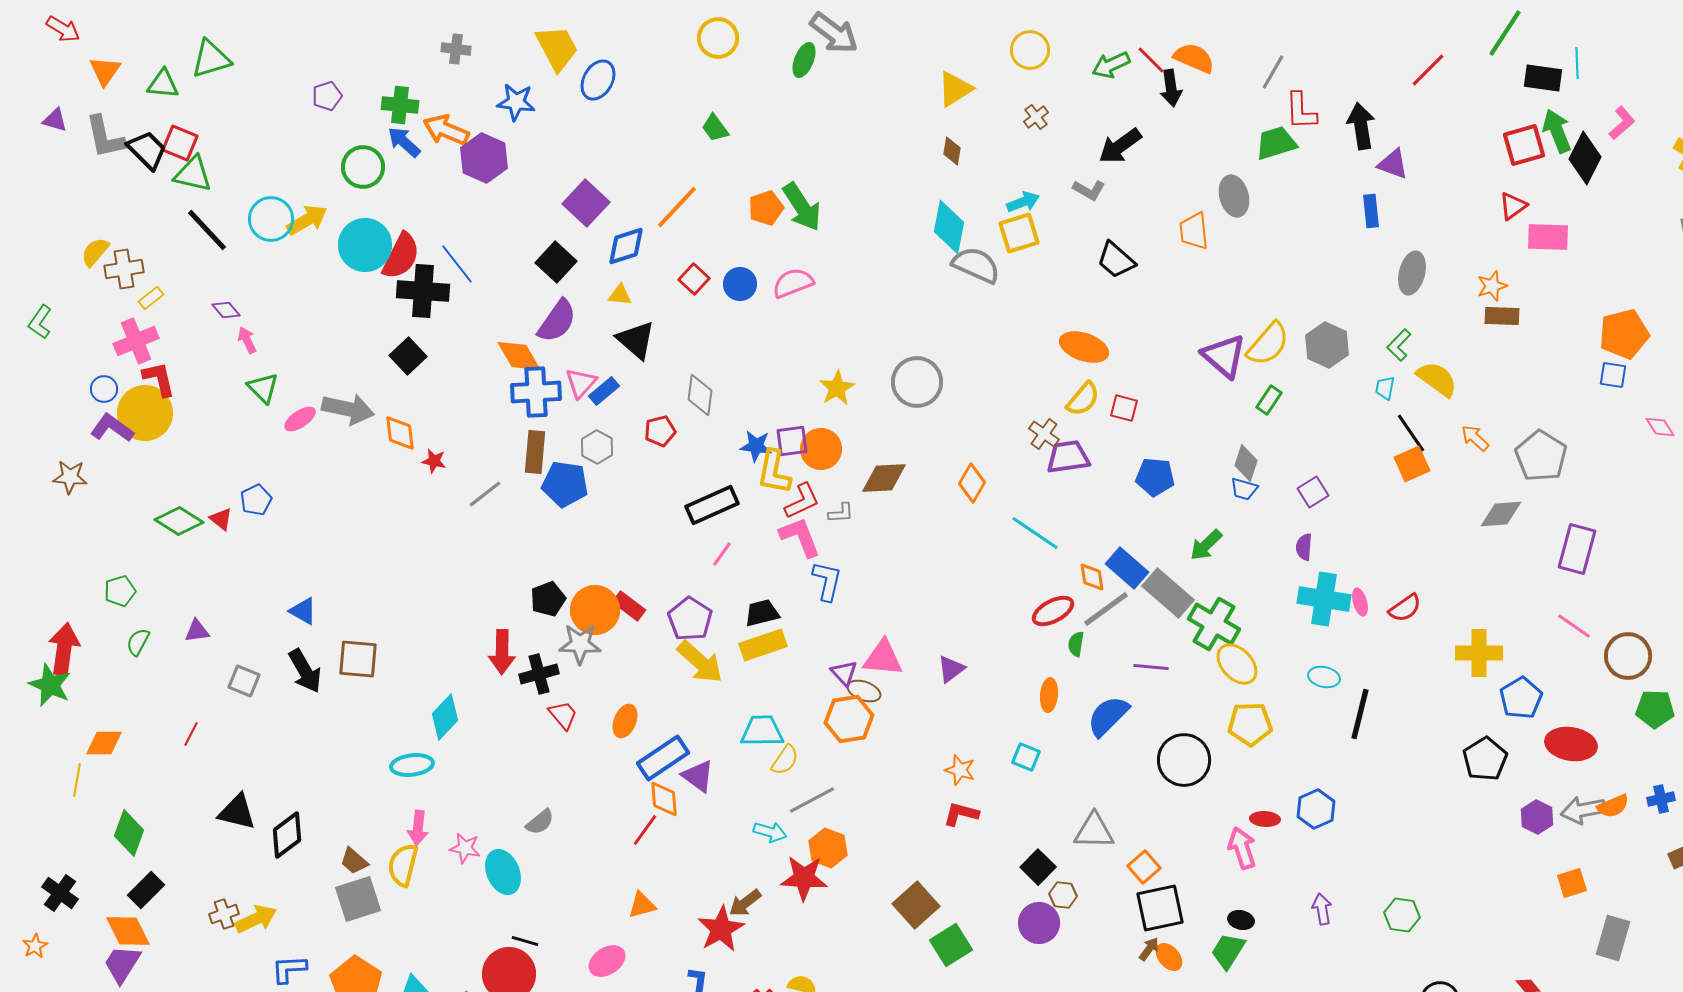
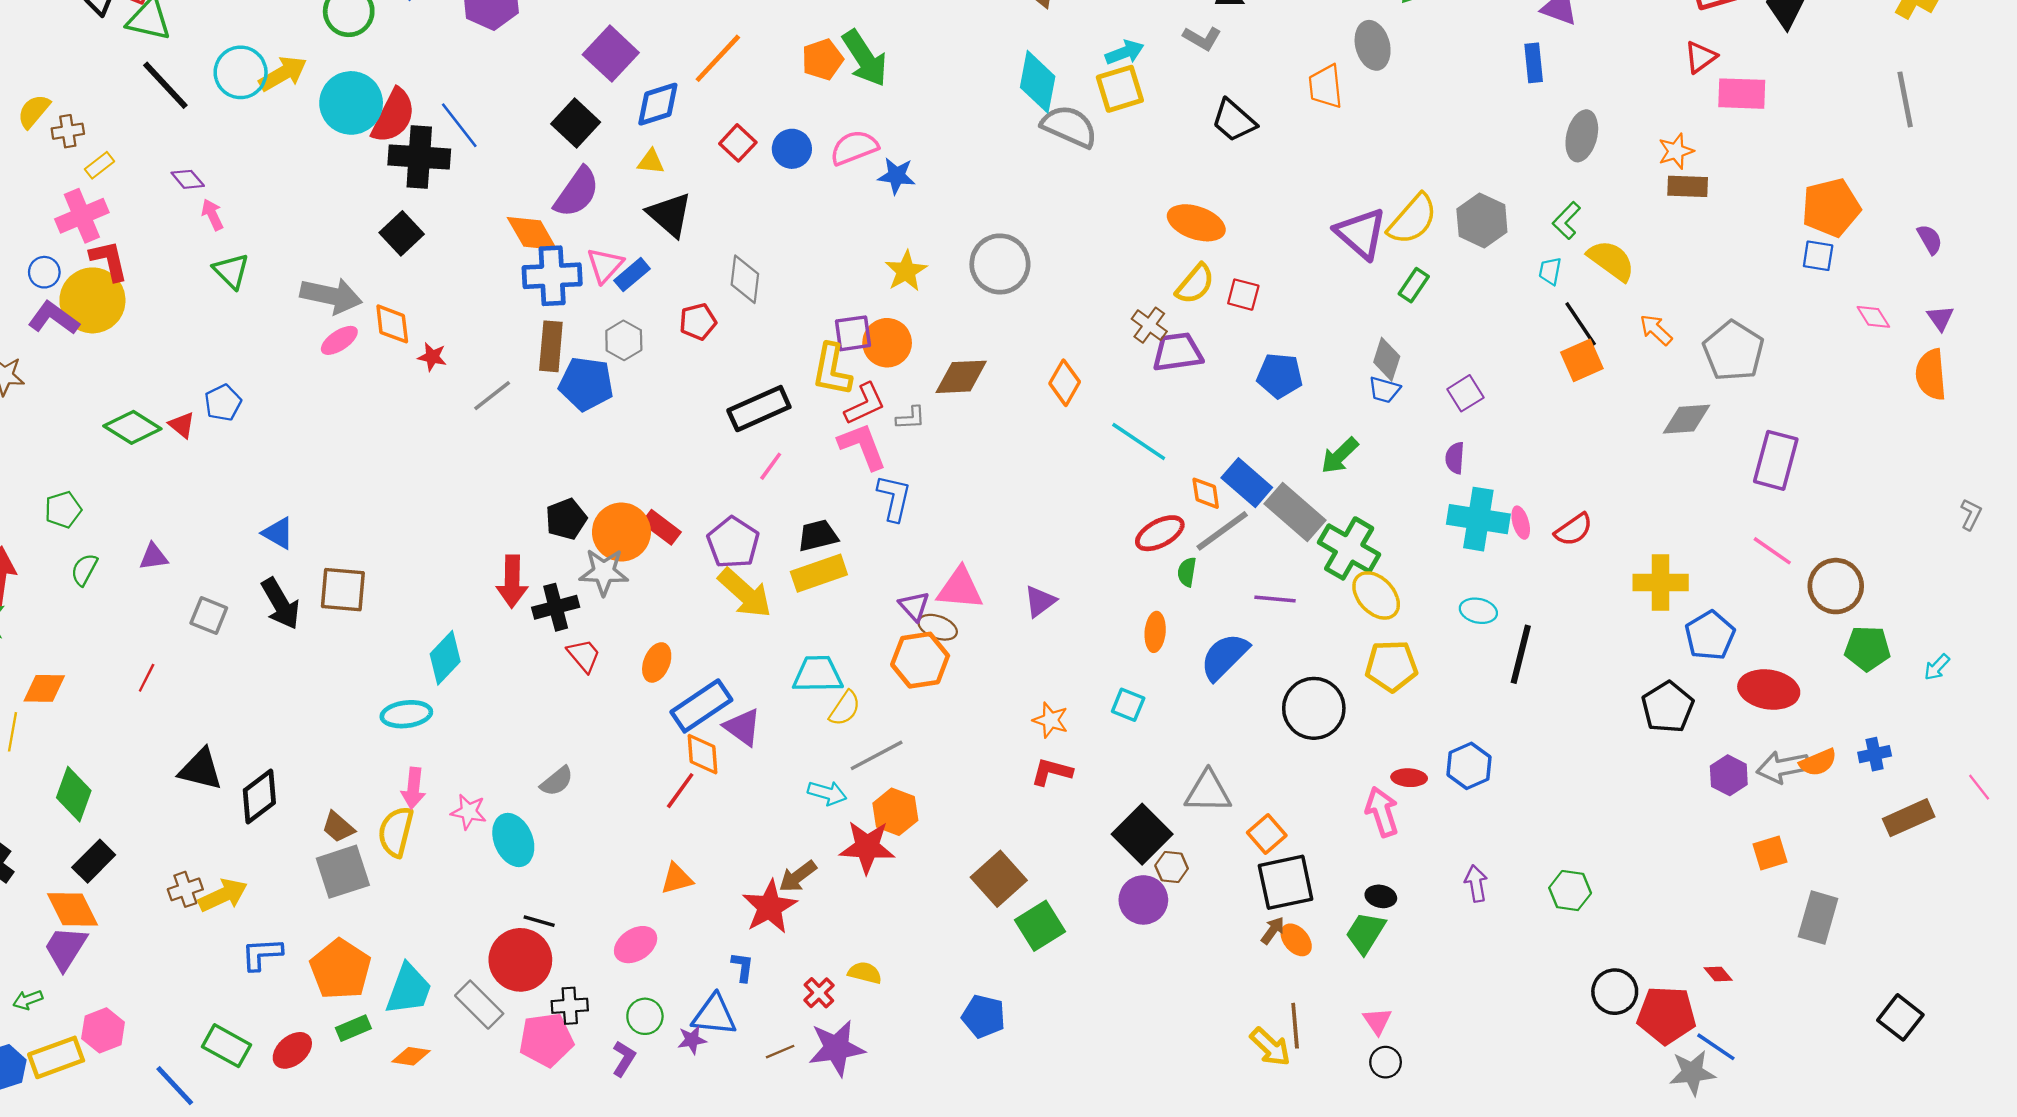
brown cross: (124, 269) -> (68, 131), size x0.7
pink ellipse: (300, 419) -> (339, 340), moved
blue star: (756, 446) -> (897, 176), moved
black square: (1038, 867) -> (1142, 834), size x1.4

